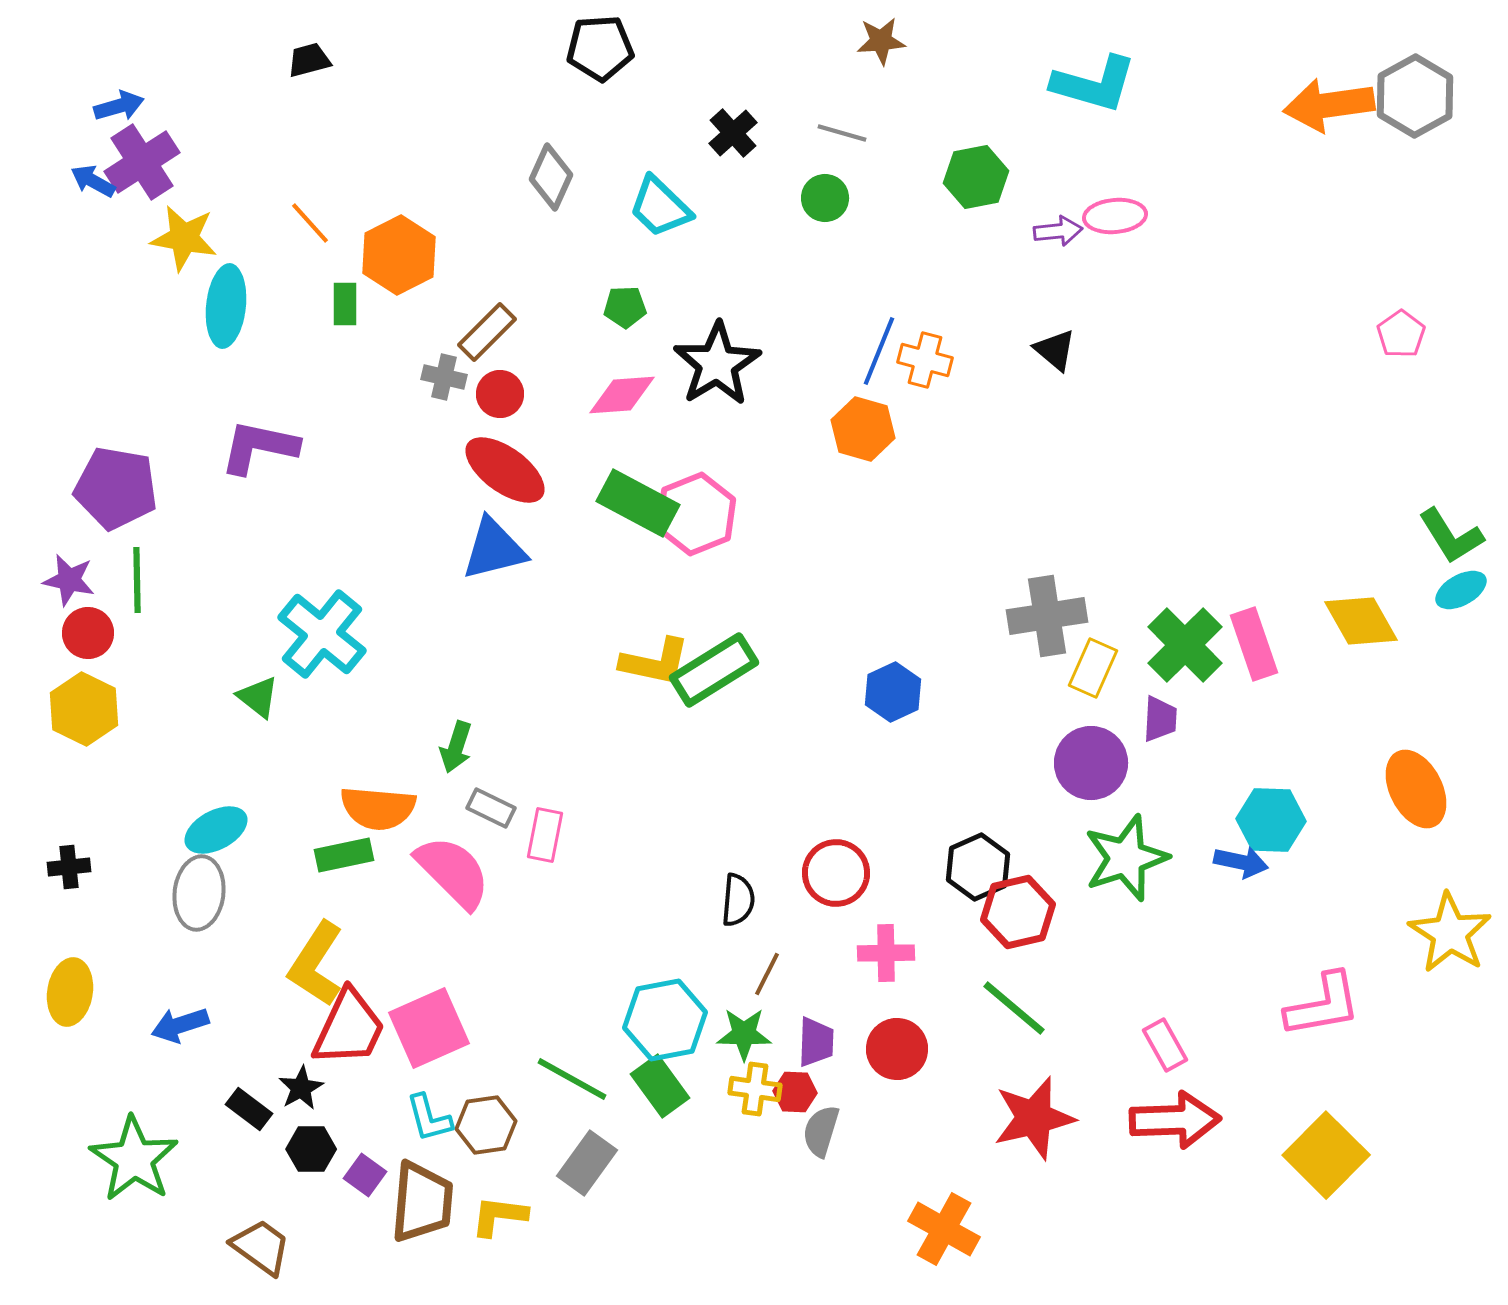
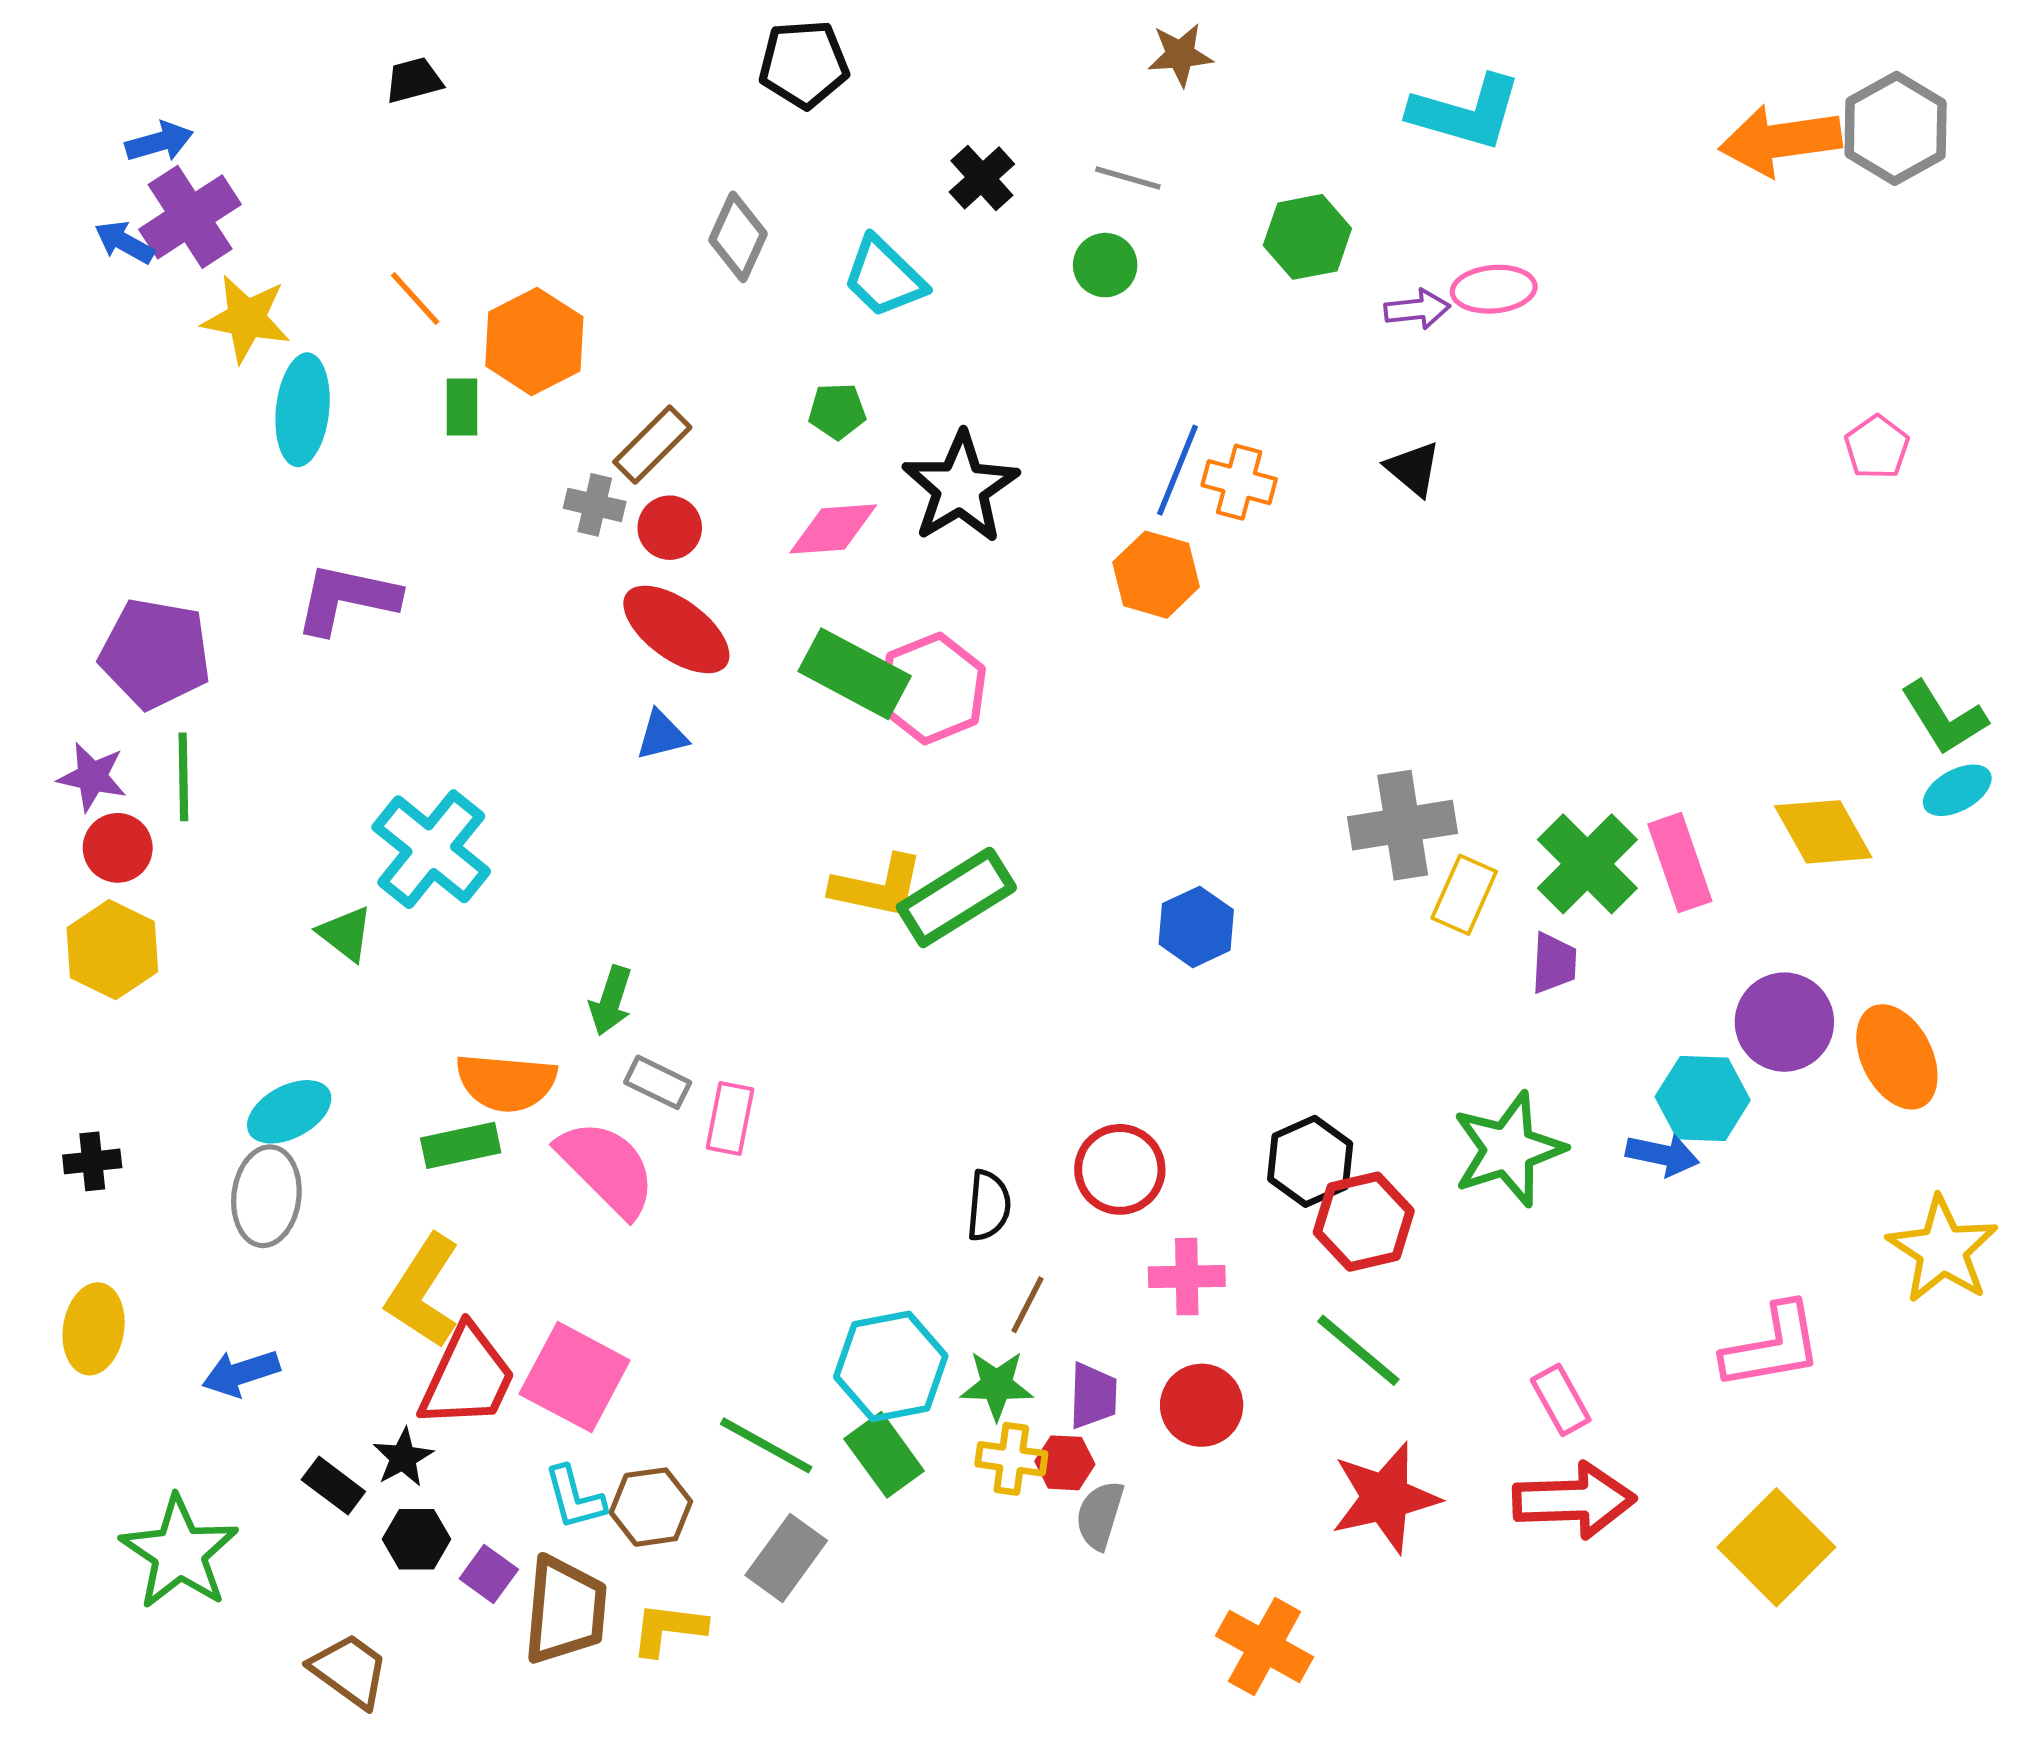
blue triangle: (494, 549) -> (662, 735), size x0.6
purple circle: (1091, 763) -> (1784, 1022), moved
pink square: (429, 1028) -> (575, 1377), turned -38

